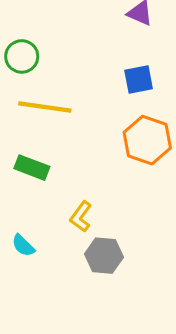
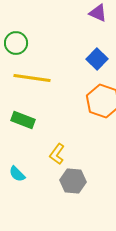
blue square: (139, 80) -> (97, 59), turned -35

